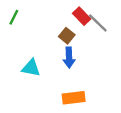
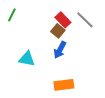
red rectangle: (82, 16) -> (63, 20), moved
blue arrow: (69, 58) -> (60, 50), turned 30

